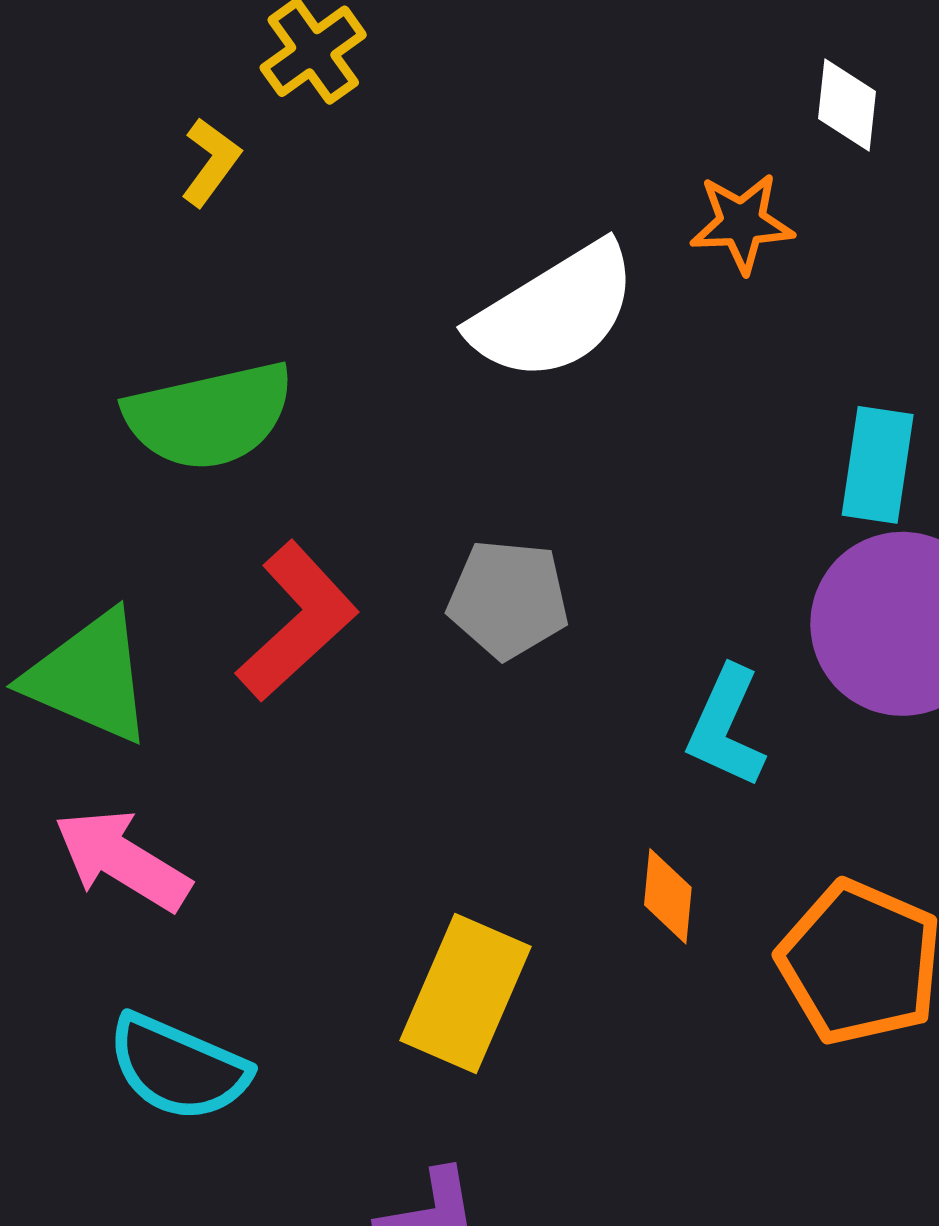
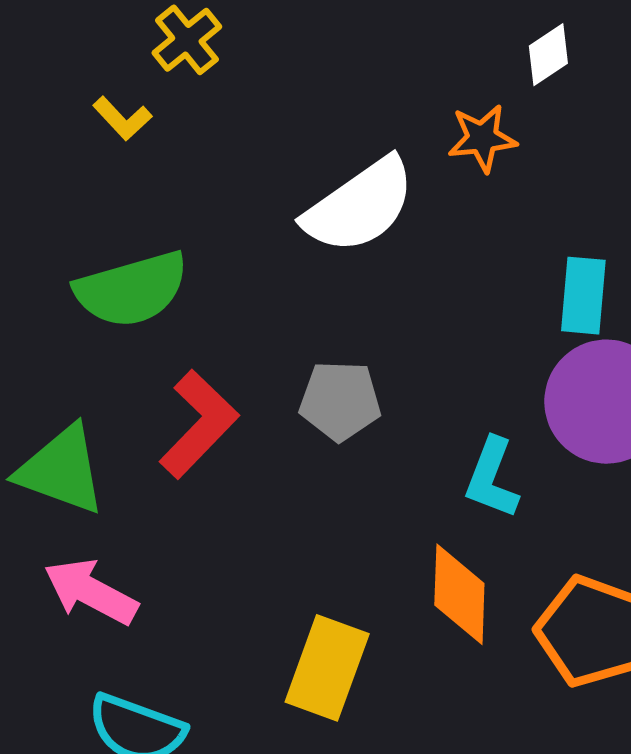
white diamond: (847, 105) -> (548, 55), turned 54
yellow L-shape: (211, 162) -> (122, 118), turned 104
orange diamond: (668, 896) -> (459, 594), size x1.6

